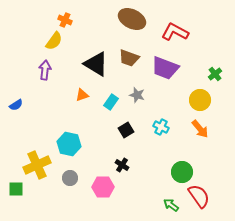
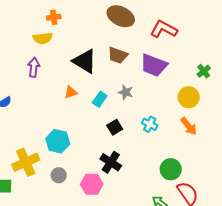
orange cross: (65, 20) -> (54, 17), turned -32
yellow semicircle: (54, 41) -> (43, 38), turned 48
black cross: (122, 165) -> (111, 162), size x1.5

